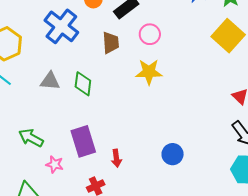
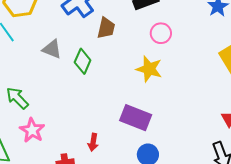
brown trapezoid: (111, 43) -> (106, 28), moved
purple rectangle: (83, 141) -> (136, 118), moved, turned -68
pink star: (55, 164) -> (32, 130), size x1.4

